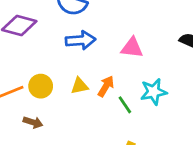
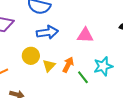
yellow circle: (41, 86) -> (31, 56), moved
yellow triangle: (80, 86) -> (49, 66), turned -32

